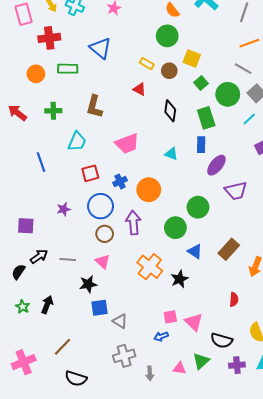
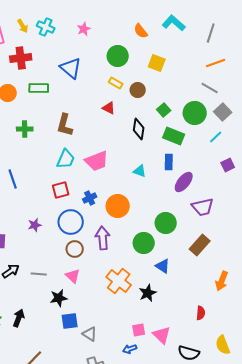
green circle: (167, 36) -> (118, 56), moved
yellow square: (192, 58) -> (157, 63), moved
green square: (201, 83) -> (164, 110), moved
green rectangle: (206, 118) -> (174, 136), turned -50
cyan trapezoid: (77, 142) -> (66, 159), moved
brown rectangle: (229, 249) -> (200, 245), moved

